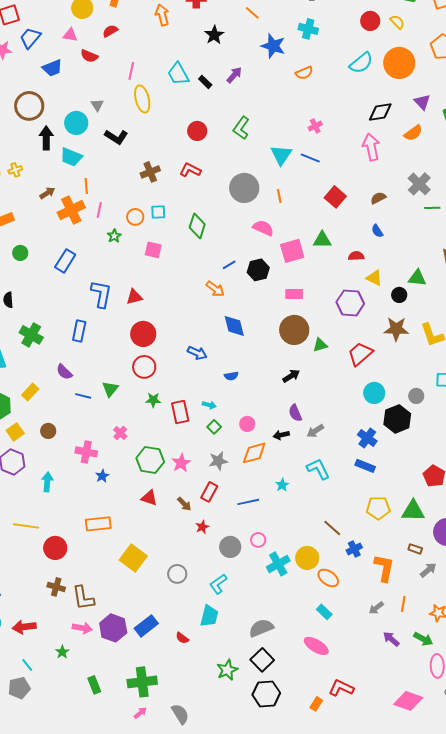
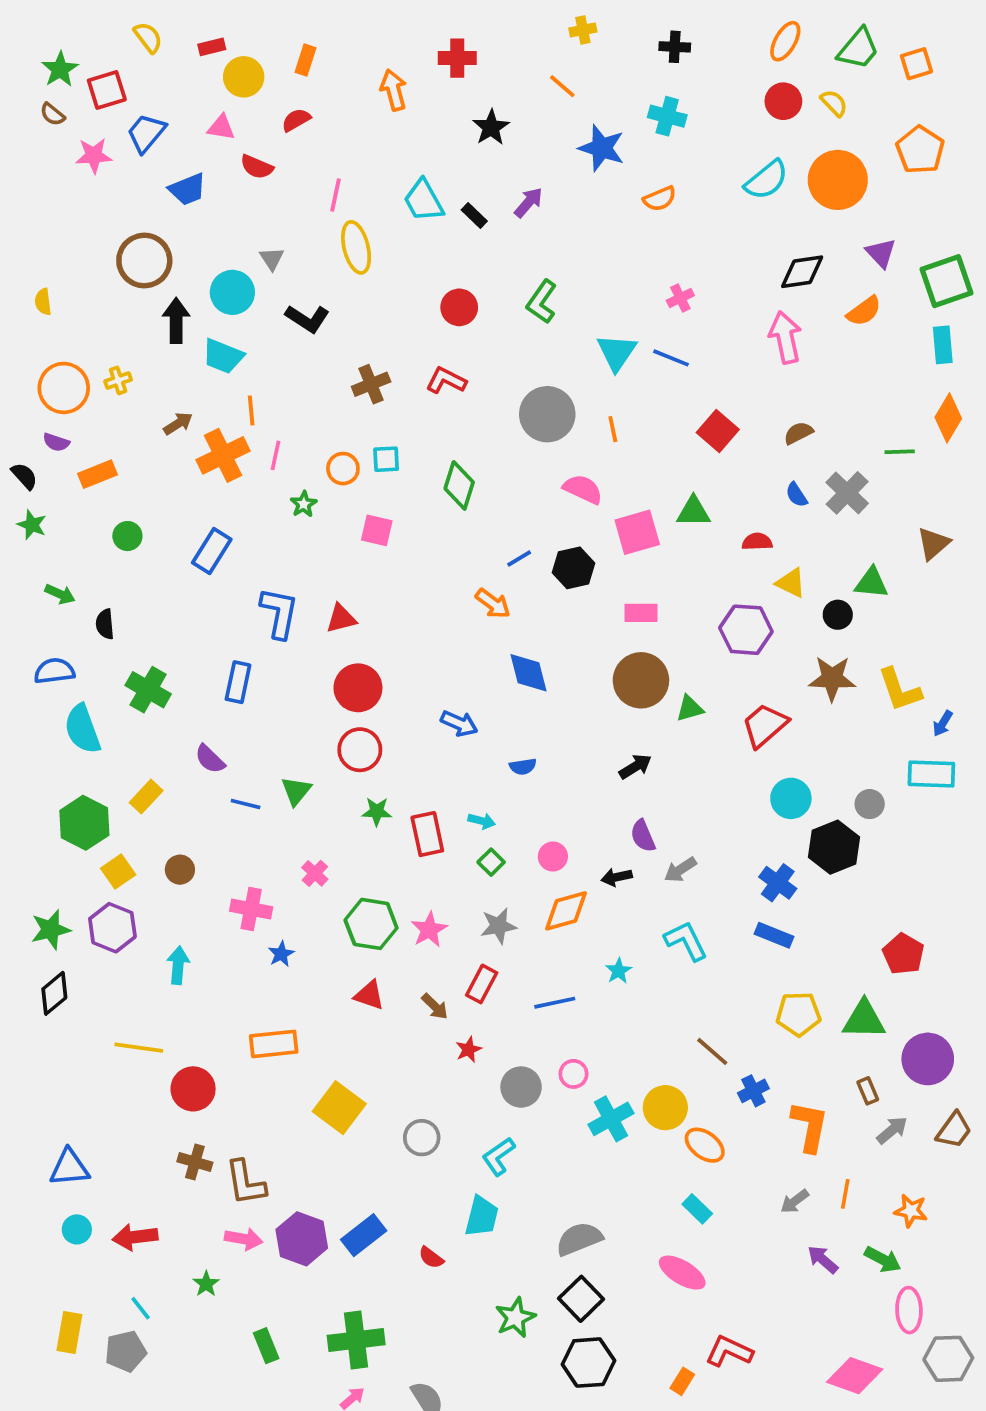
gray cross: (419, 184) -> (847, 493), moved
brown rectangle: (415, 549) -> (868, 1091), turned 48

